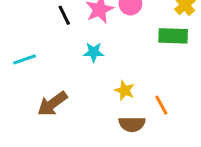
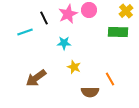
cyan line: (24, 59) -> (25, 32), moved
yellow star: (125, 90) -> (74, 67), moved

